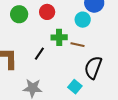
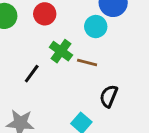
green cross: (59, 37) -> (61, 51), turned 35
black semicircle: (93, 68) -> (109, 96), size x0.7

